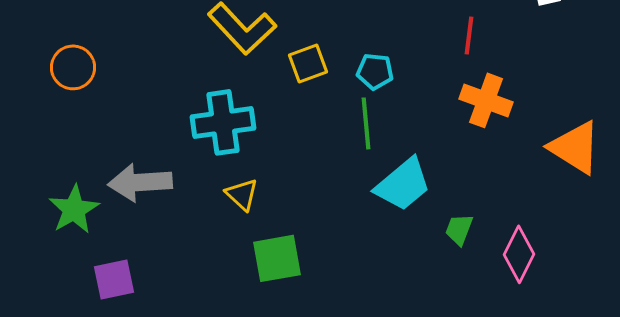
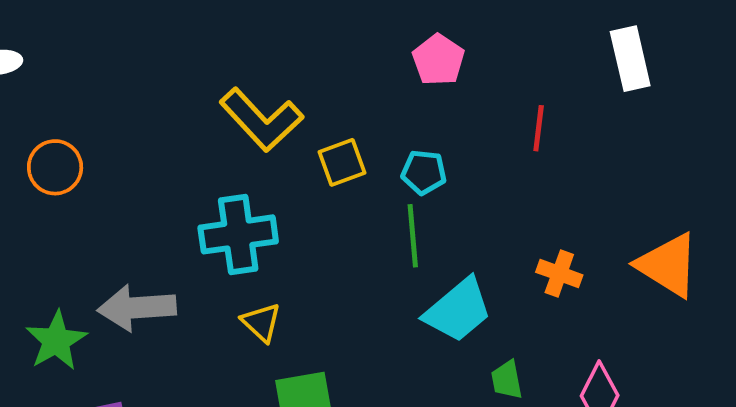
orange cross: (486, 100) -> (559, 274), moved, size x0.7
green trapezoid: (459, 229) -> (507, 380), moved, turned -32

